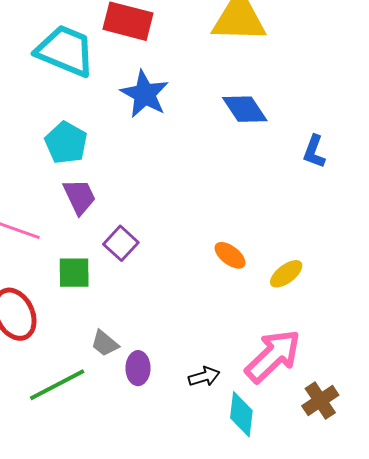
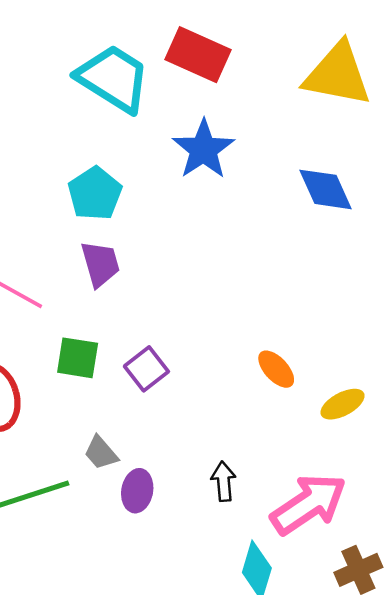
purple square: (121, 243) -> (146, 369), moved
black arrow: (204, 377) -> (223, 481), moved, turned -88

